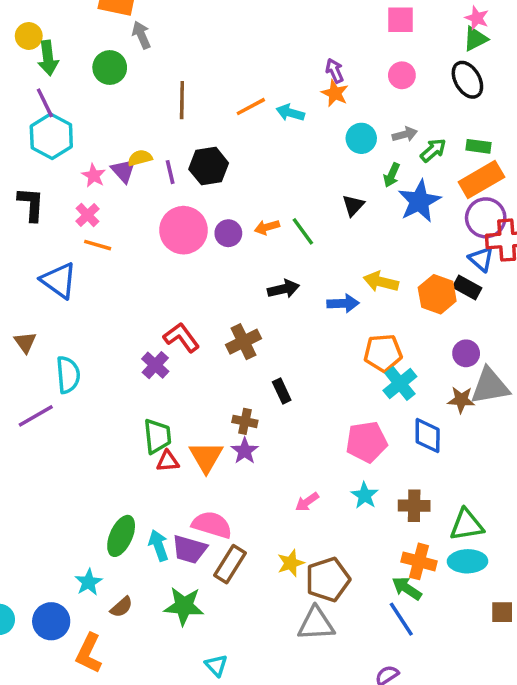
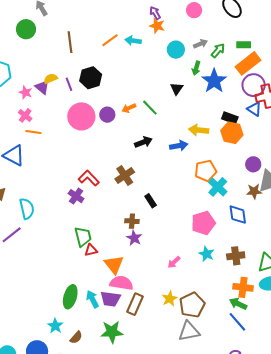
black rectangle: (467, 288) -> (230, 118), moved
orange triangle: (206, 457) -> (114, 265), moved

